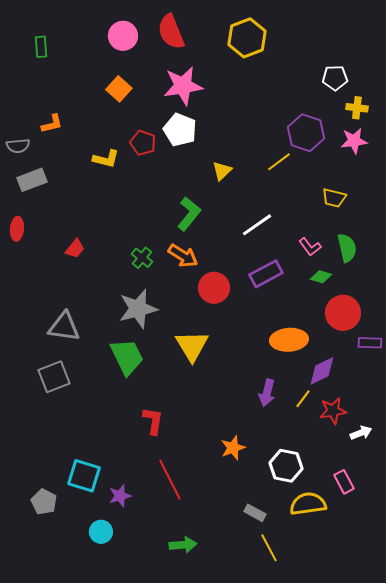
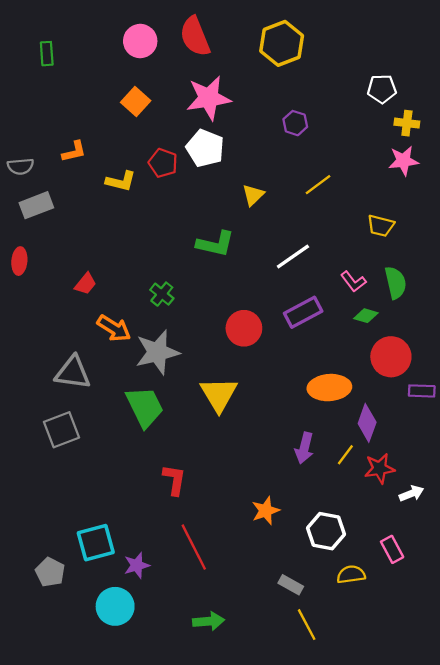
orange L-shape: (52, 124) -> (74, 152), moved
purple hexagon: (306, 133) -> (295, 123), moved, size x0.6
green L-shape: (189, 214) -> (215, 244), turned 64
orange arrow: (183, 256) -> (114, 328), moved
purple diamond: (322, 371) -> (367, 423), turned -44
cyan square: (84, 476) -> (96, 543), turned -32
yellow semicircle: (308, 504) -> (351, 574), size x0.7
cyan circle: (101, 532) -> (115, 606), size x1.4

